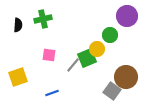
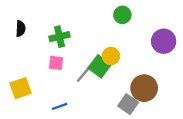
purple circle: (127, 16) -> (164, 41), moved
green cross: (43, 19) -> (59, 37), moved
green circle: (110, 35) -> (122, 15), moved
green square: (87, 58) -> (100, 66), turned -30

